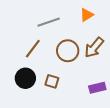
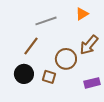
brown circle: (68, 51) -> (66, 59), moved

